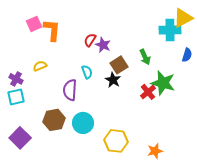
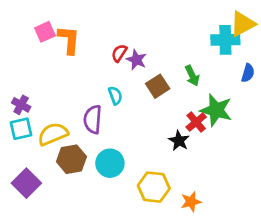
yellow semicircle: (40, 66) -> (53, 134), moved, size x1.6
black star: (113, 80) -> (179, 141), moved
orange star: (155, 151) -> (191, 202), moved

